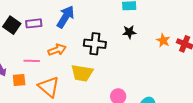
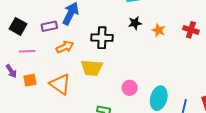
purple rectangle: (34, 23) -> (49, 26), moved
orange star: (163, 40) -> (159, 30), moved
pink line: (32, 61) -> (27, 51), moved

